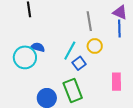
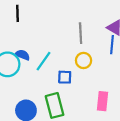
cyan line: (70, 51) -> (43, 61), moved
blue square: (79, 63) -> (65, 77), turned 32

